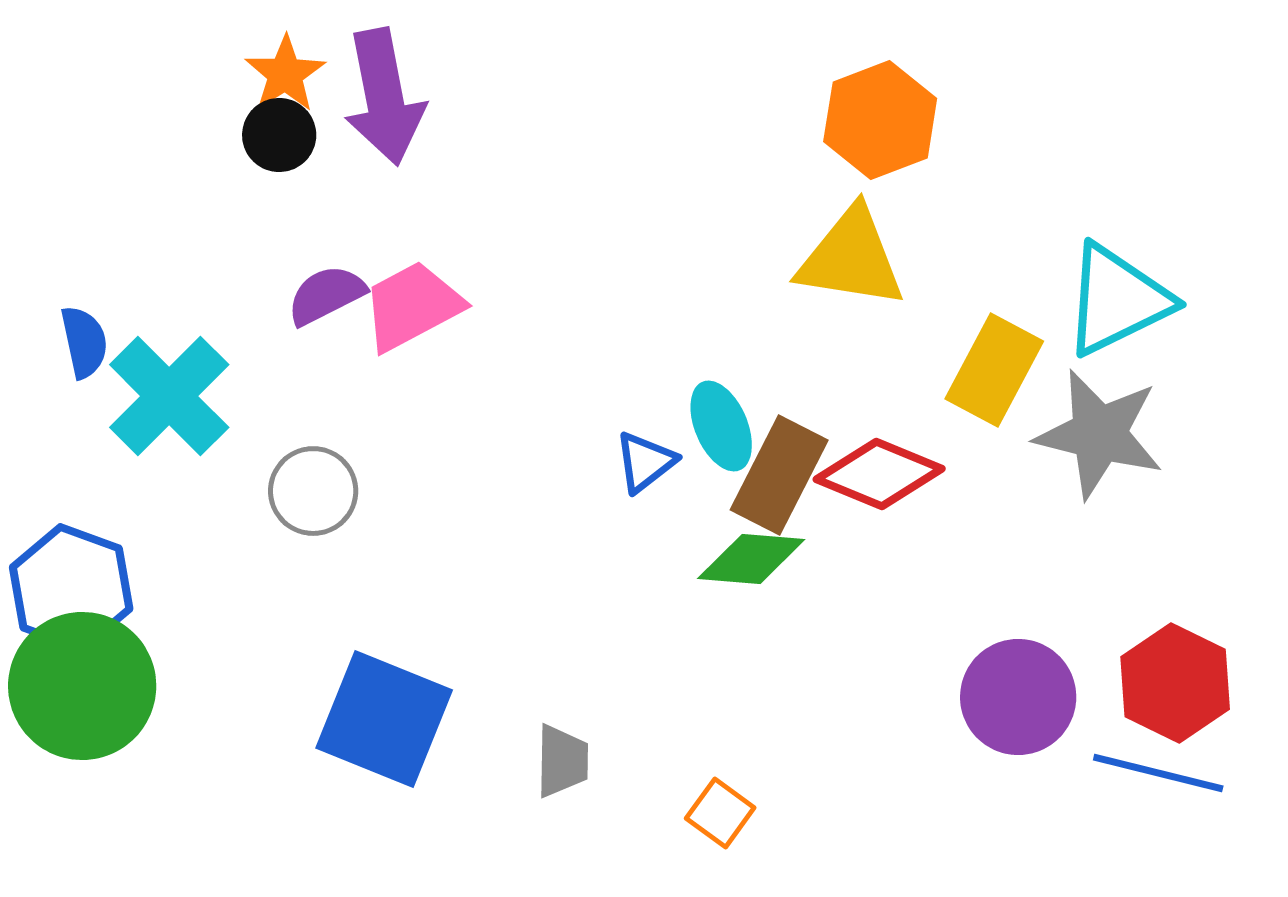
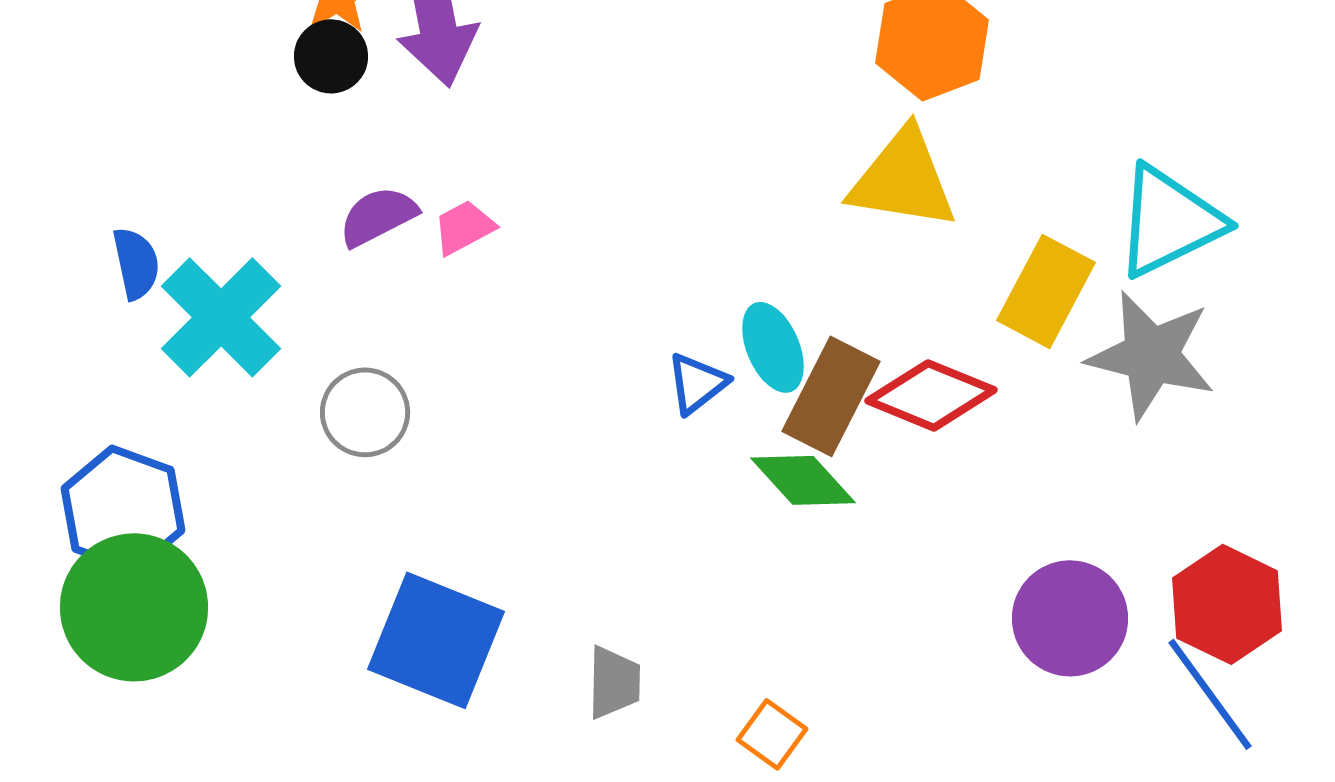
pink trapezoid: (412, 306) -> (464, 227), size x0.6
green diamond: (751, 559) -> (803, 480), turned 43
blue line: (1158, 773) -> (1210, 694), turned 40

